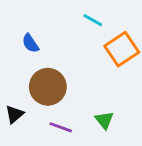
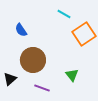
green triangle: (104, 120) -> (72, 75), moved

